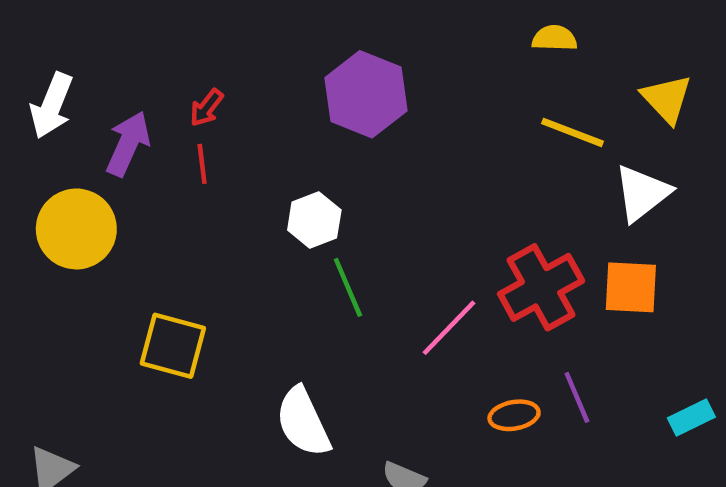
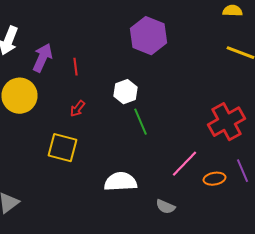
red arrow: (207, 108) -> (78, 109), moved
pink line: (449, 328) -> (184, 164), moved
white semicircle: (303, 422) -> (120, 182), turned 112

